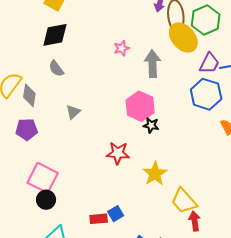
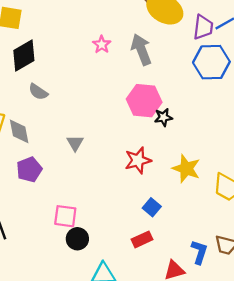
gray triangle: (73, 112) -> (75, 143), moved
pink square: (43, 178) -> (65, 216), size x0.7
blue square: (116, 214) -> (152, 207), moved

